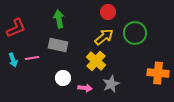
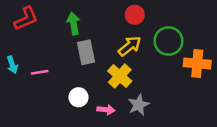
red L-shape: (16, 28) -> (26, 19), moved
gray rectangle: (58, 45) -> (86, 52), moved, turned 66
cyan arrow: (13, 60) -> (12, 65), moved
orange cross: (158, 73) -> (197, 64), moved

